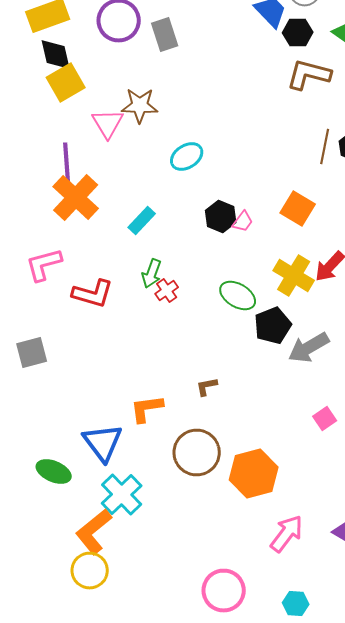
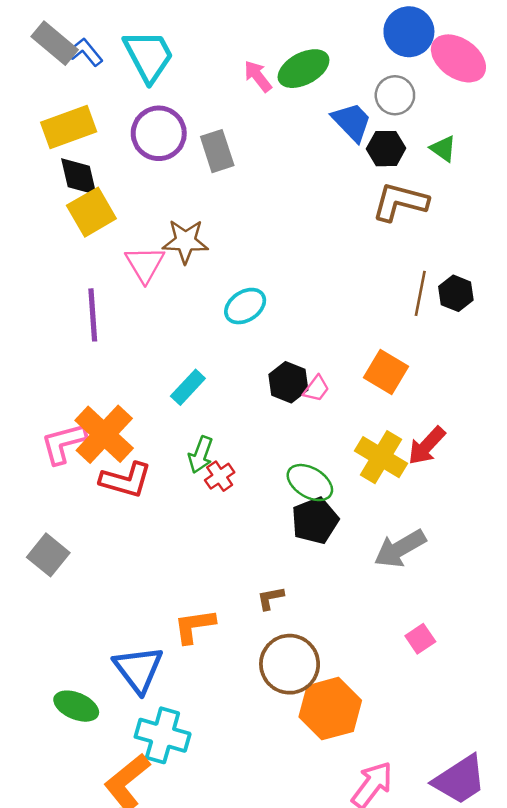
orange cross: (76, 198) -> (104, 434), moved
black pentagon: (273, 326) -> (315, 521), moved
gray square: (32, 352) -> (48, 555), turned -36
brown circle: (197, 452) -> (290, 664), moved
cyan cross: (122, 494) -> (163, 735), turned -30

